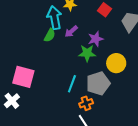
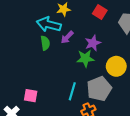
cyan arrow: (54, 18) -> (49, 24), turned -60
green semicircle: (50, 35) -> (45, 43), turned -32
pink square: (23, 77) -> (31, 96), moved, size x0.6

